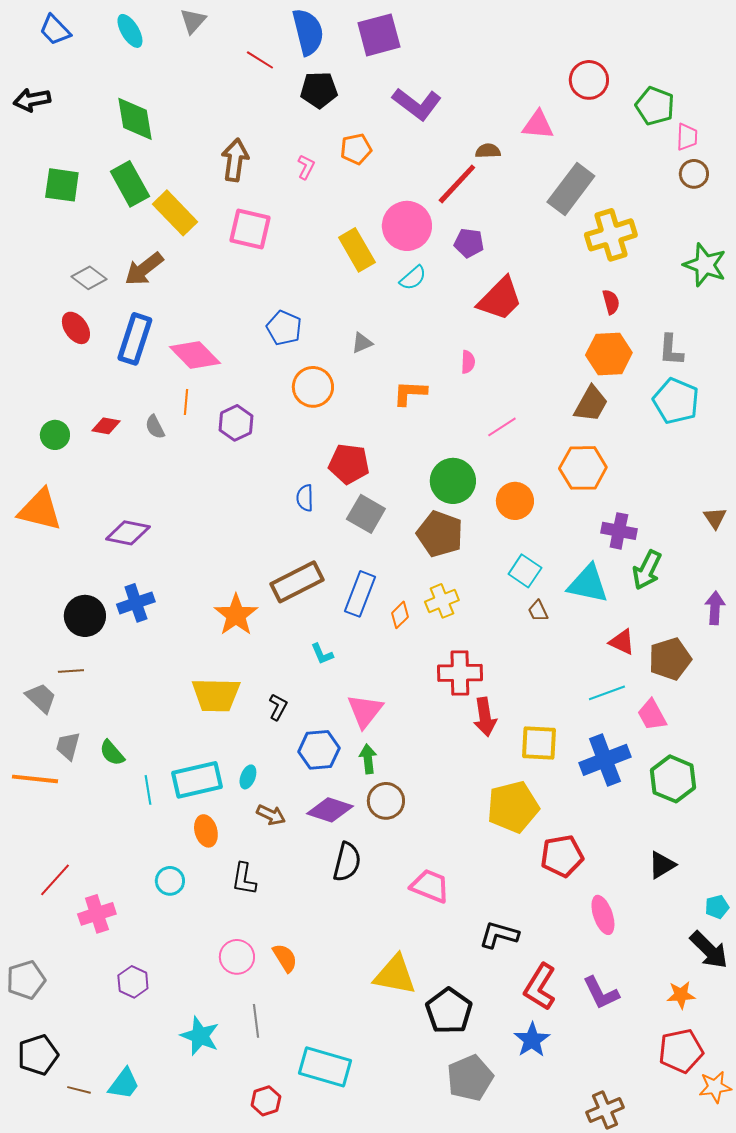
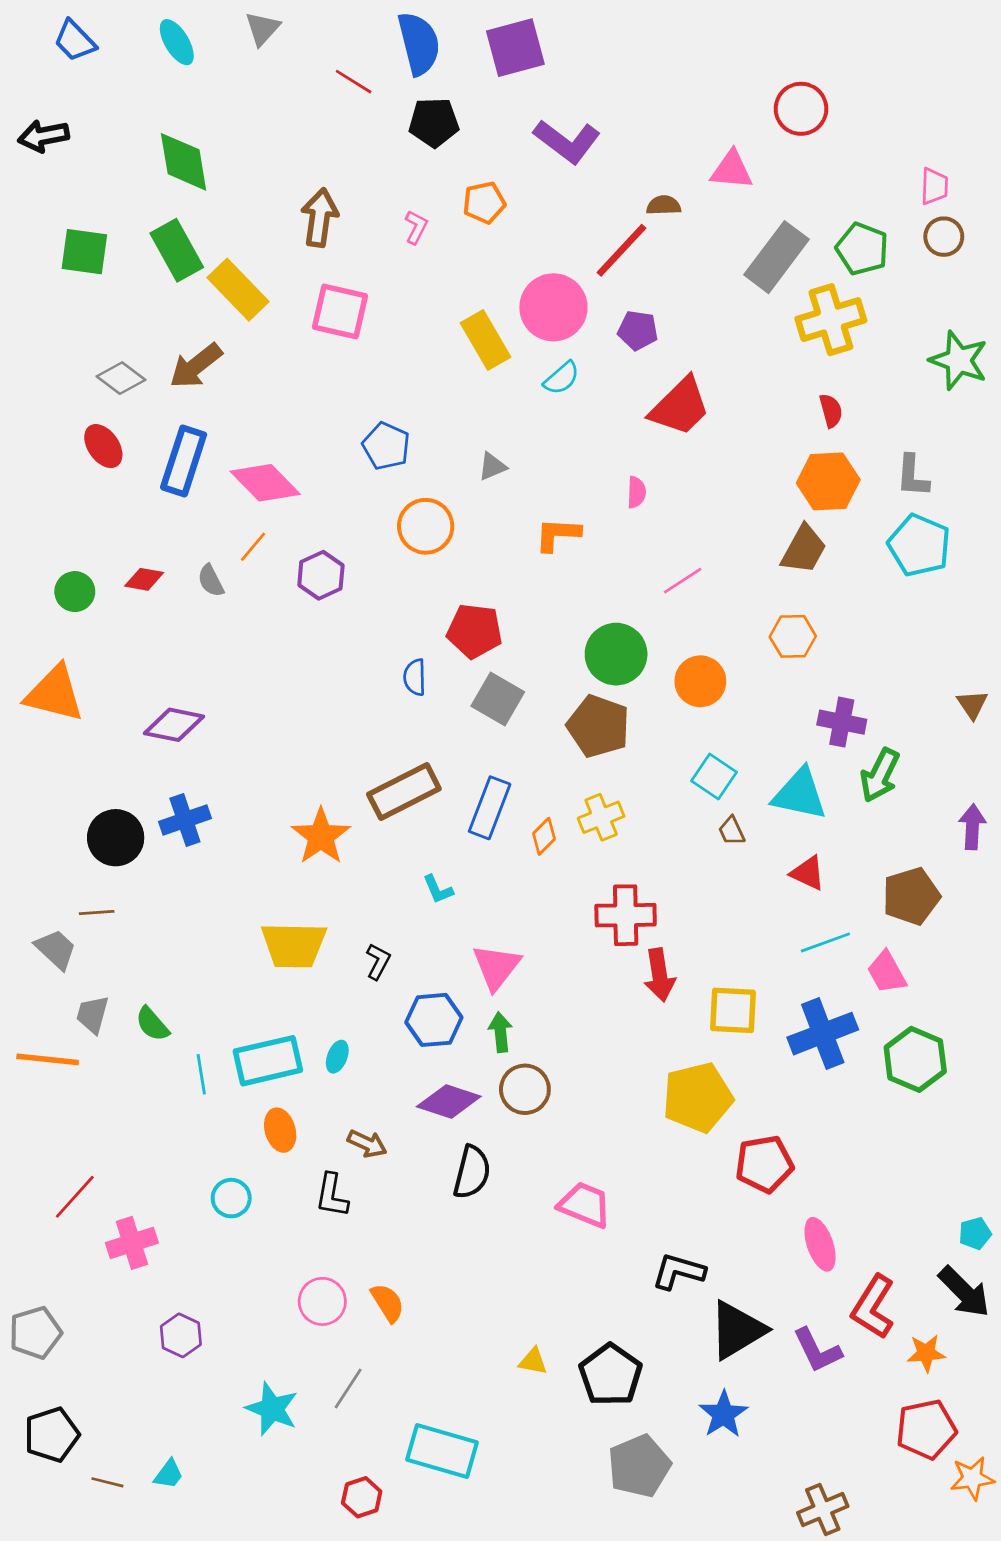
green pentagon: (655, 106) -> (862, 249), moved
orange line: (186, 402) -> (253, 547), turned 35
orange hexagon: (583, 468) -> (793, 636), size x0.7
red triangle: (622, 642) -> (808, 873), moved
brown arrow: (271, 815) -> (367, 1144), moved
black triangle: (662, 865) -> (737, 1330), moved, size x1.6
yellow triangle: (395, 975) -> (533, 1361), moved, size x0.5
red L-shape: (540, 987) -> (873, 1307), moved
gray line: (256, 1021) -> (348, 1388), turned 40
cyan trapezoid: (124, 1084) -> (169, 1474), size x0.7

